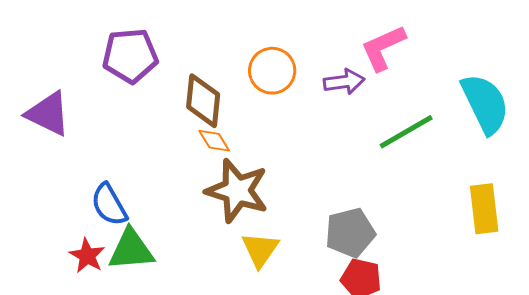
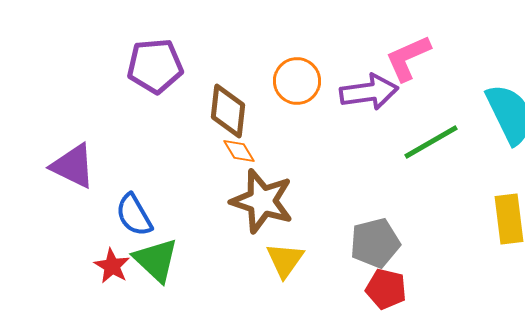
purple arrow: (344, 82) -> (369, 92), size x1.4
purple triangle: (48, 114) -> (73, 166), moved
green triangle: (131, 250) -> (156, 260), turned 48

